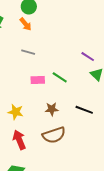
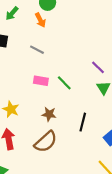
black line: (84, 110) -> (83, 122), turned 72
brown semicircle: (54, 135) -> (46, 142), turned -35

